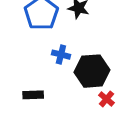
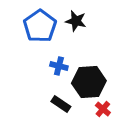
black rectangle: (33, 95) -> (61, 104), moved, turned 36

